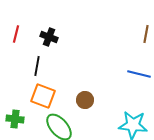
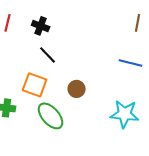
black line: (37, 66) -> (48, 55), moved, turned -54

